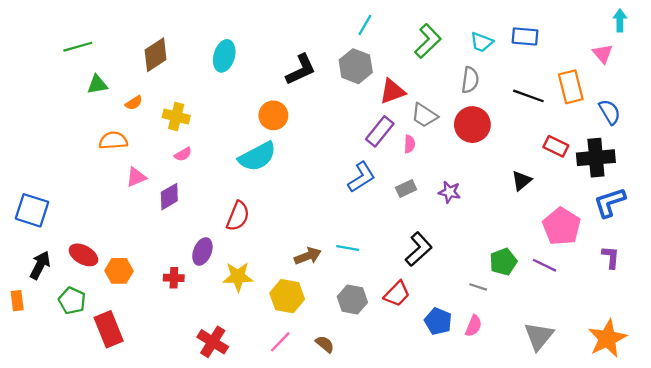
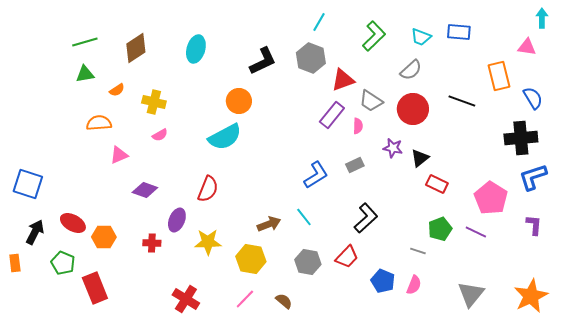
green line: (78, 47) -> (85, 42), moved
pink triangle: (603, 54) -> (527, 47), turned -42
gray semicircle: (470, 80) -> (411, 70), turned 40
black line: (528, 96) -> (462, 101), moved
red rectangle: (556, 146) -> (437, 184), moved
blue L-shape: (361, 177) -> (316, 175), moved
black triangle: (522, 181) -> (420, 158), moved
purple star: (450, 192) -> (393, 148), moved
purple diamond: (169, 197) -> (145, 190), moved, turned 50
cyan line: (348, 248) -> (304, 217), turned 42

